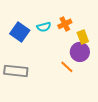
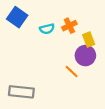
blue square: (20, 32) -> (17, 17), moved
gray rectangle: (16, 71) -> (21, 92), moved

